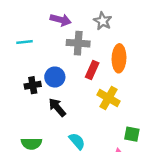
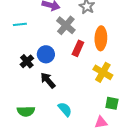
gray cross: (78, 43) -> (66, 25), turned 36
black cross: (33, 85) -> (27, 61), turned -32
yellow cross: (109, 98) -> (103, 72), moved

